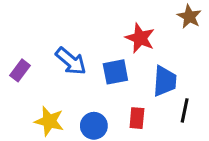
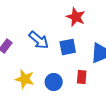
red star: (140, 38) -> (76, 17), moved

